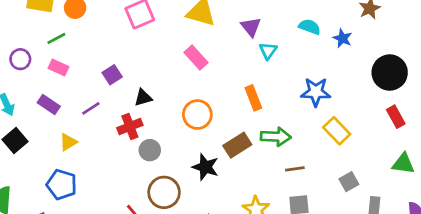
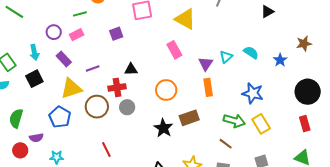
purple triangle: (251, 27) -> (206, 64), moved
cyan semicircle: (310, 27) -> (251, 53), moved
purple circle: (20, 59) -> (54, 32), moved
pink rectangle: (59, 68) -> (77, 35), turned -64
purple square: (112, 75) -> (116, 34), moved
green arrow: (276, 137) -> (234, 121), moved
yellow triangle: (68, 142) -> (71, 88), size x1.6
brown line: (295, 169) -> (226, 144), turned 32
brown circle: (164, 192) -> (97, 107), moved

